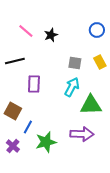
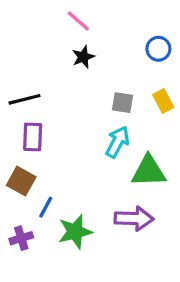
pink line: (26, 31) -> (78, 21), moved
purple rectangle: (34, 84) -> (33, 137), moved
purple cross: (13, 146) -> (21, 238), turned 32

